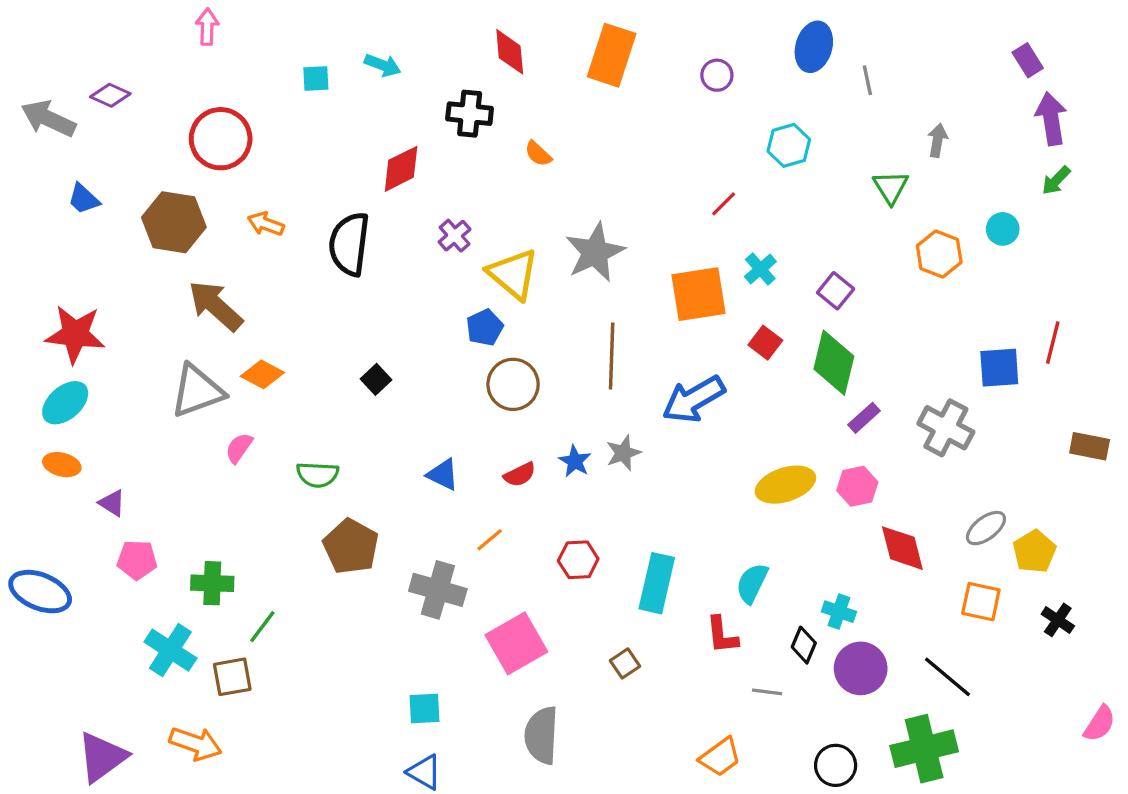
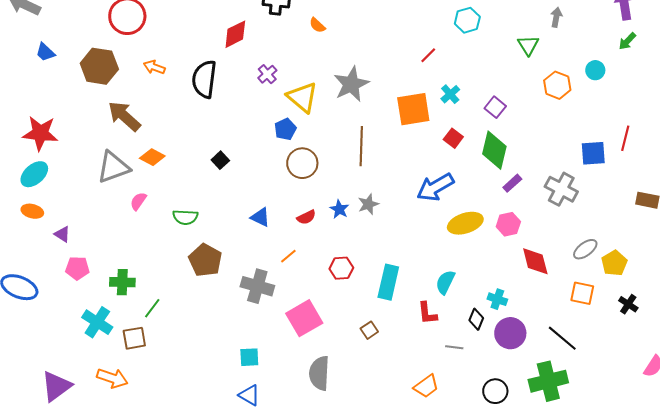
blue arrow: (694, 399) -> (435, 187), moved

